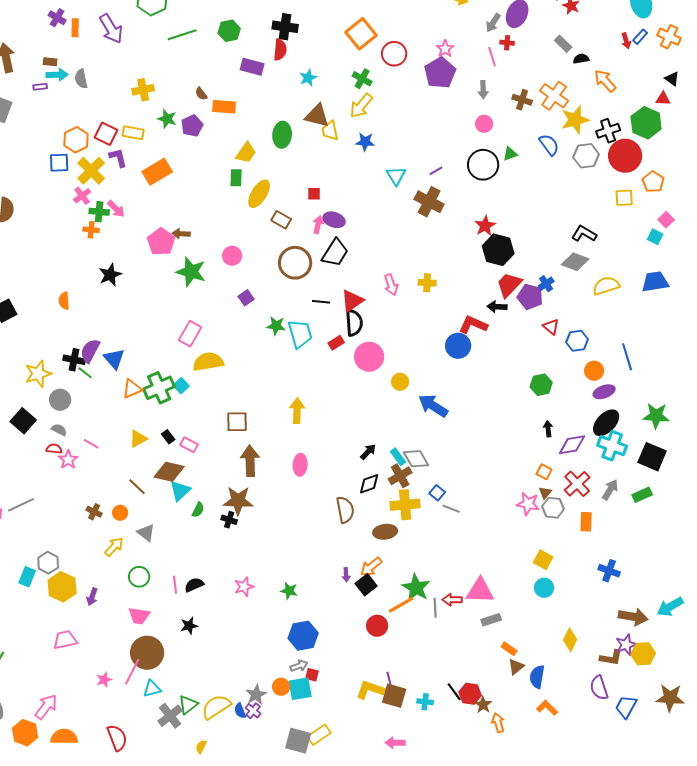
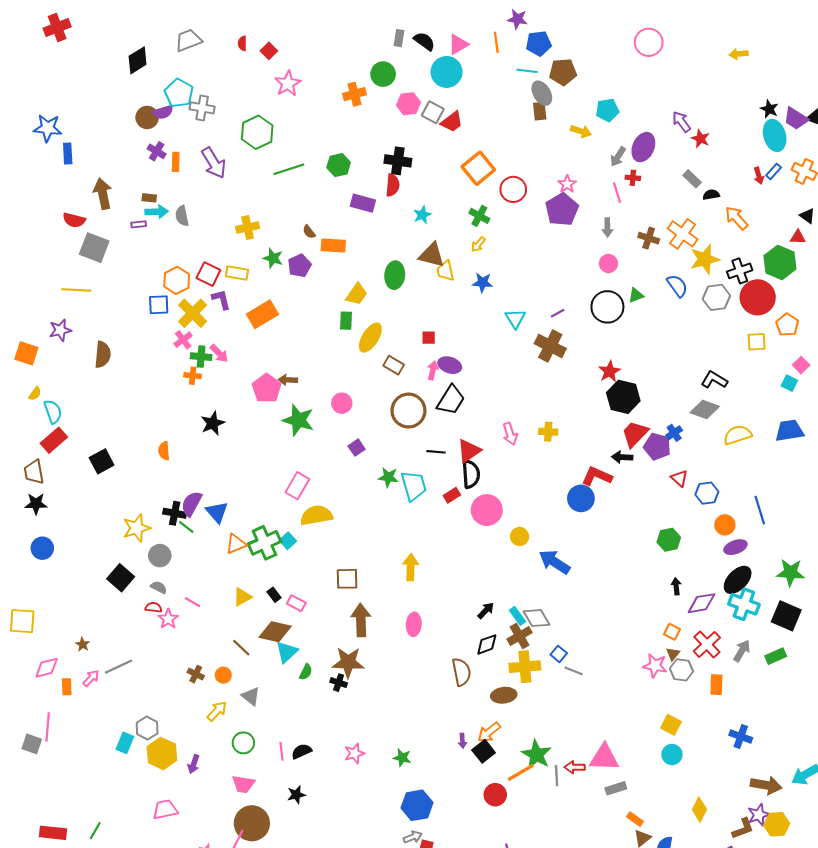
yellow arrow: (361, 106) -> (478, 244), size x0.6
brown L-shape: (611, 658) -> (743, 829), turned -30

